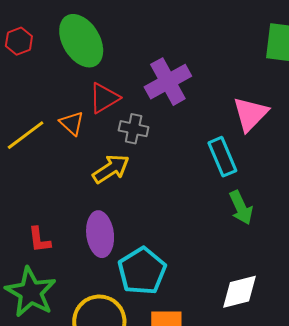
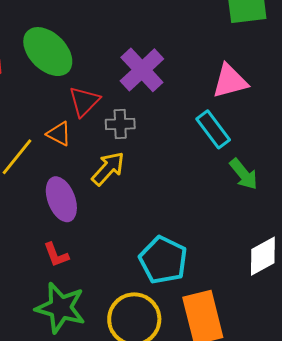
pink triangle: (250, 114) -> (230, 81), turned 45
purple ellipse: (100, 234) -> (61, 199), moved

